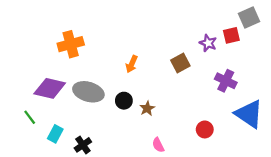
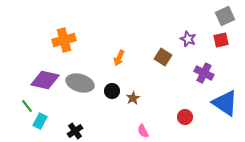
red square: (231, 35) -> (221, 40), moved
brown square: (180, 63) -> (163, 57), turned -30
cyan rectangle: (55, 134) -> (40, 121), moved

